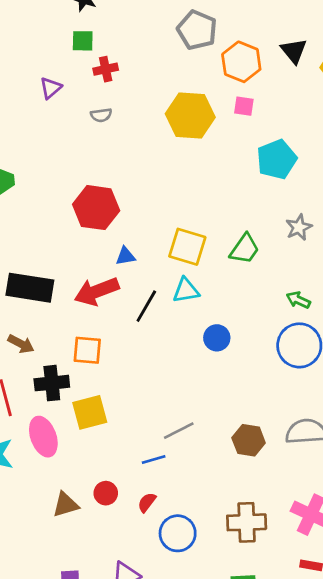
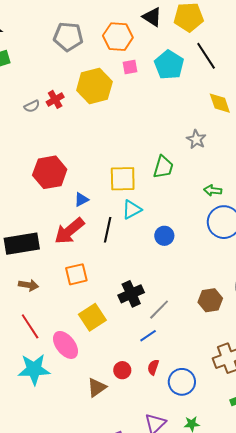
gray pentagon: (197, 30) -> (68, 37), moved
red cross: (106, 69) -> (55, 99), moved
cyan pentagon: (277, 159) -> (169, 65), moved
black cross: (52, 383) -> (131, 294), moved

